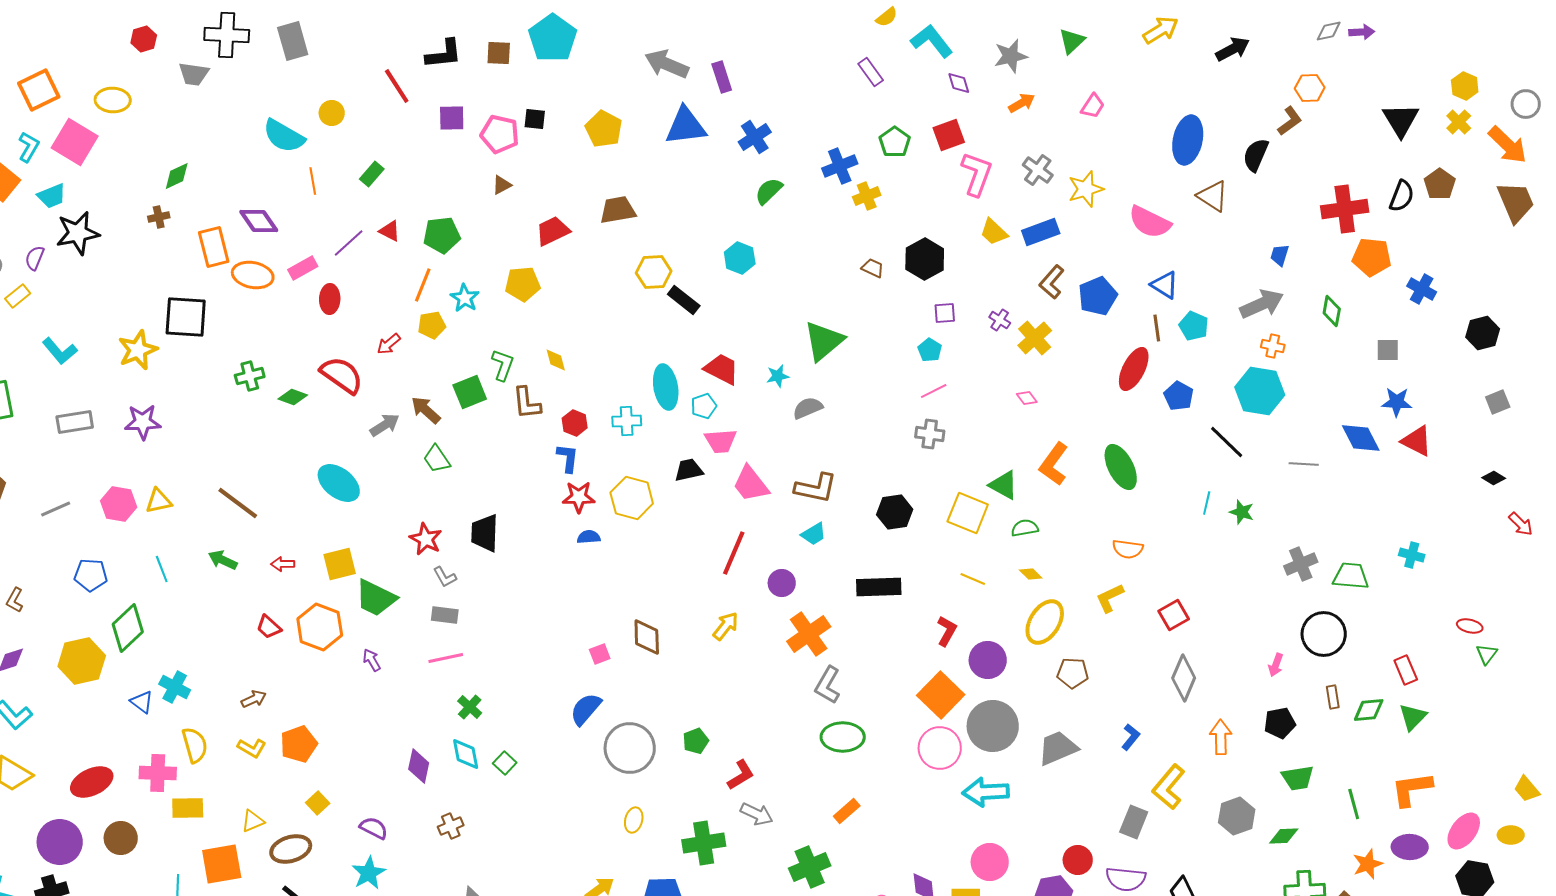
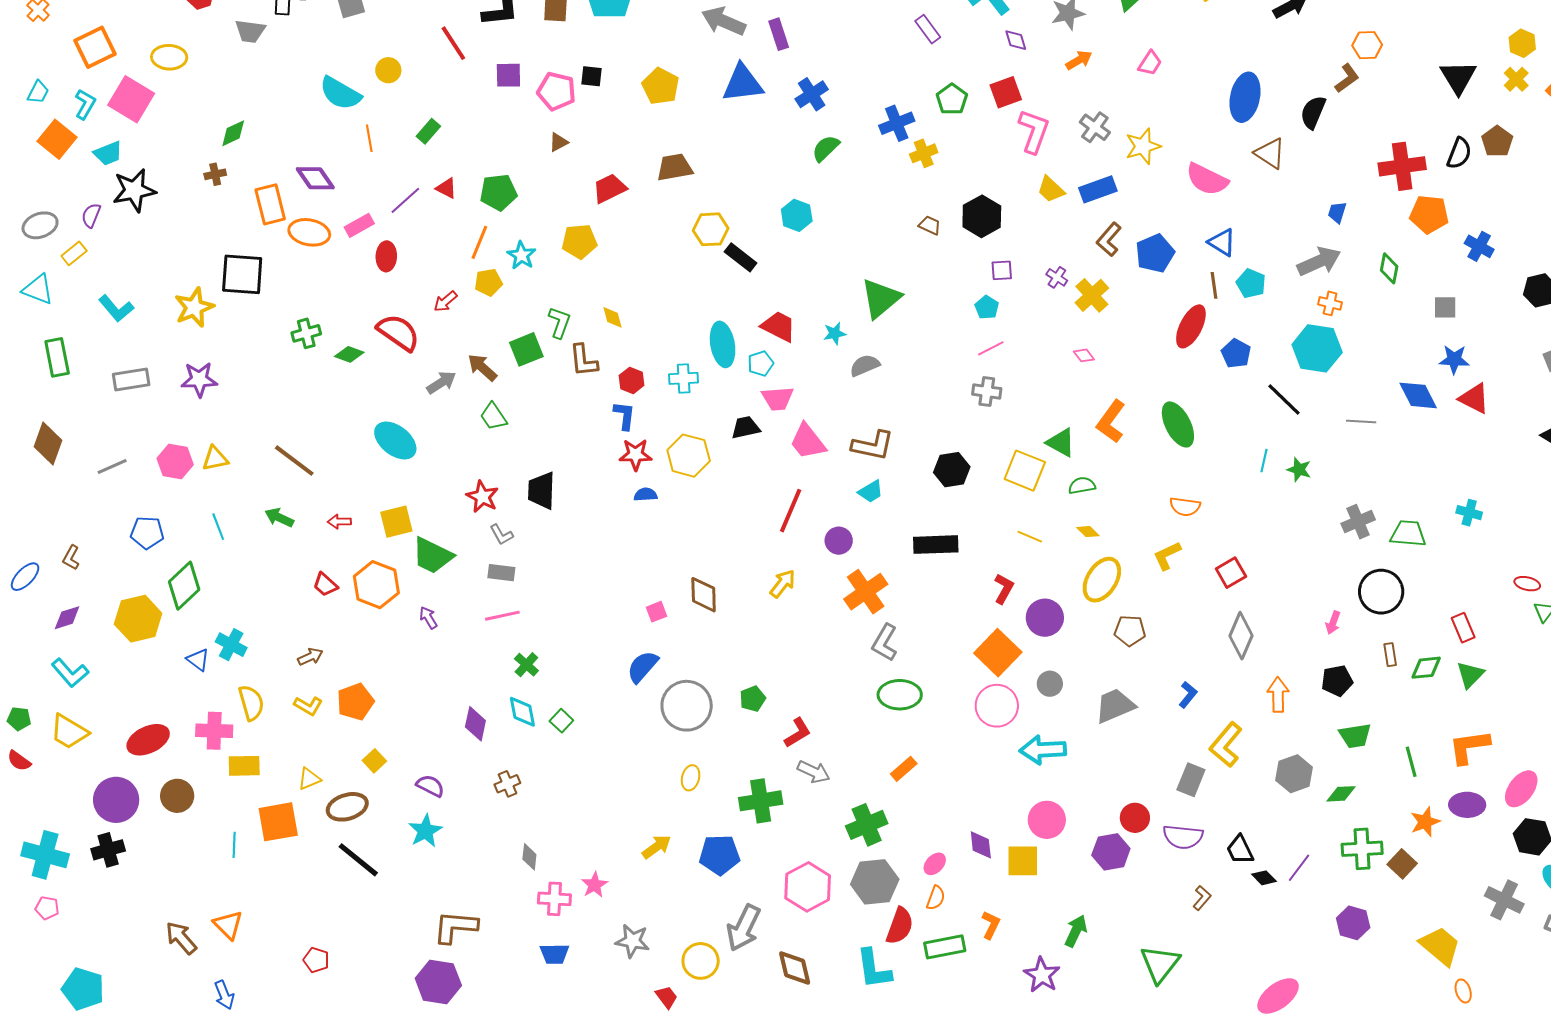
gray circle: (993, 726) -> (1050, 684), size x0.5

